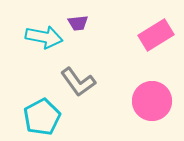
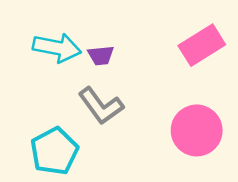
purple trapezoid: (78, 23) -> (101, 55), moved

